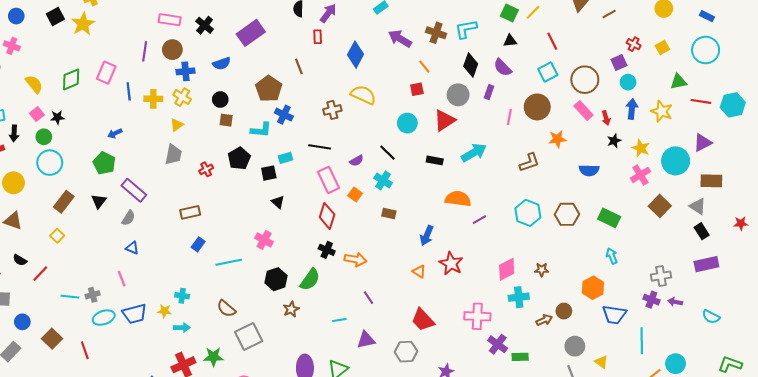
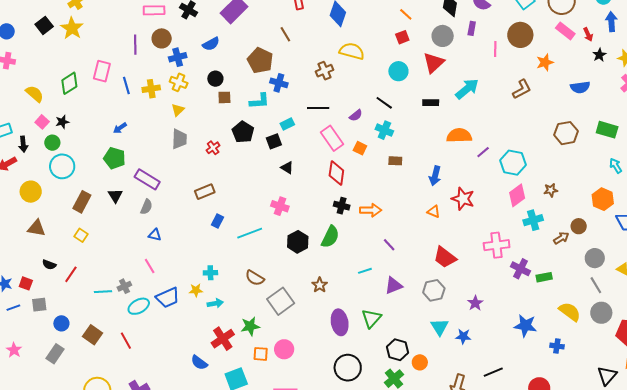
cyan hexagon: (528, 213) -> (513, 163), moved
brown star: (291, 309) -> (320, 285), moved

